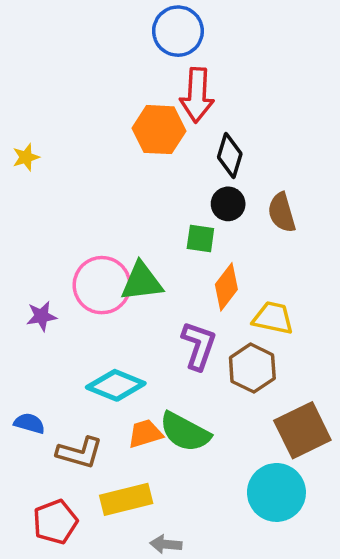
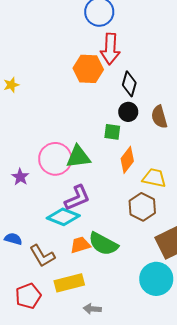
purple star: (41, 316) -> (20, 177), turned -30
purple L-shape: (199, 346) -> (77, 198), moved, turned 48
brown L-shape: (79, 453) -> (42, 256), turned 44

